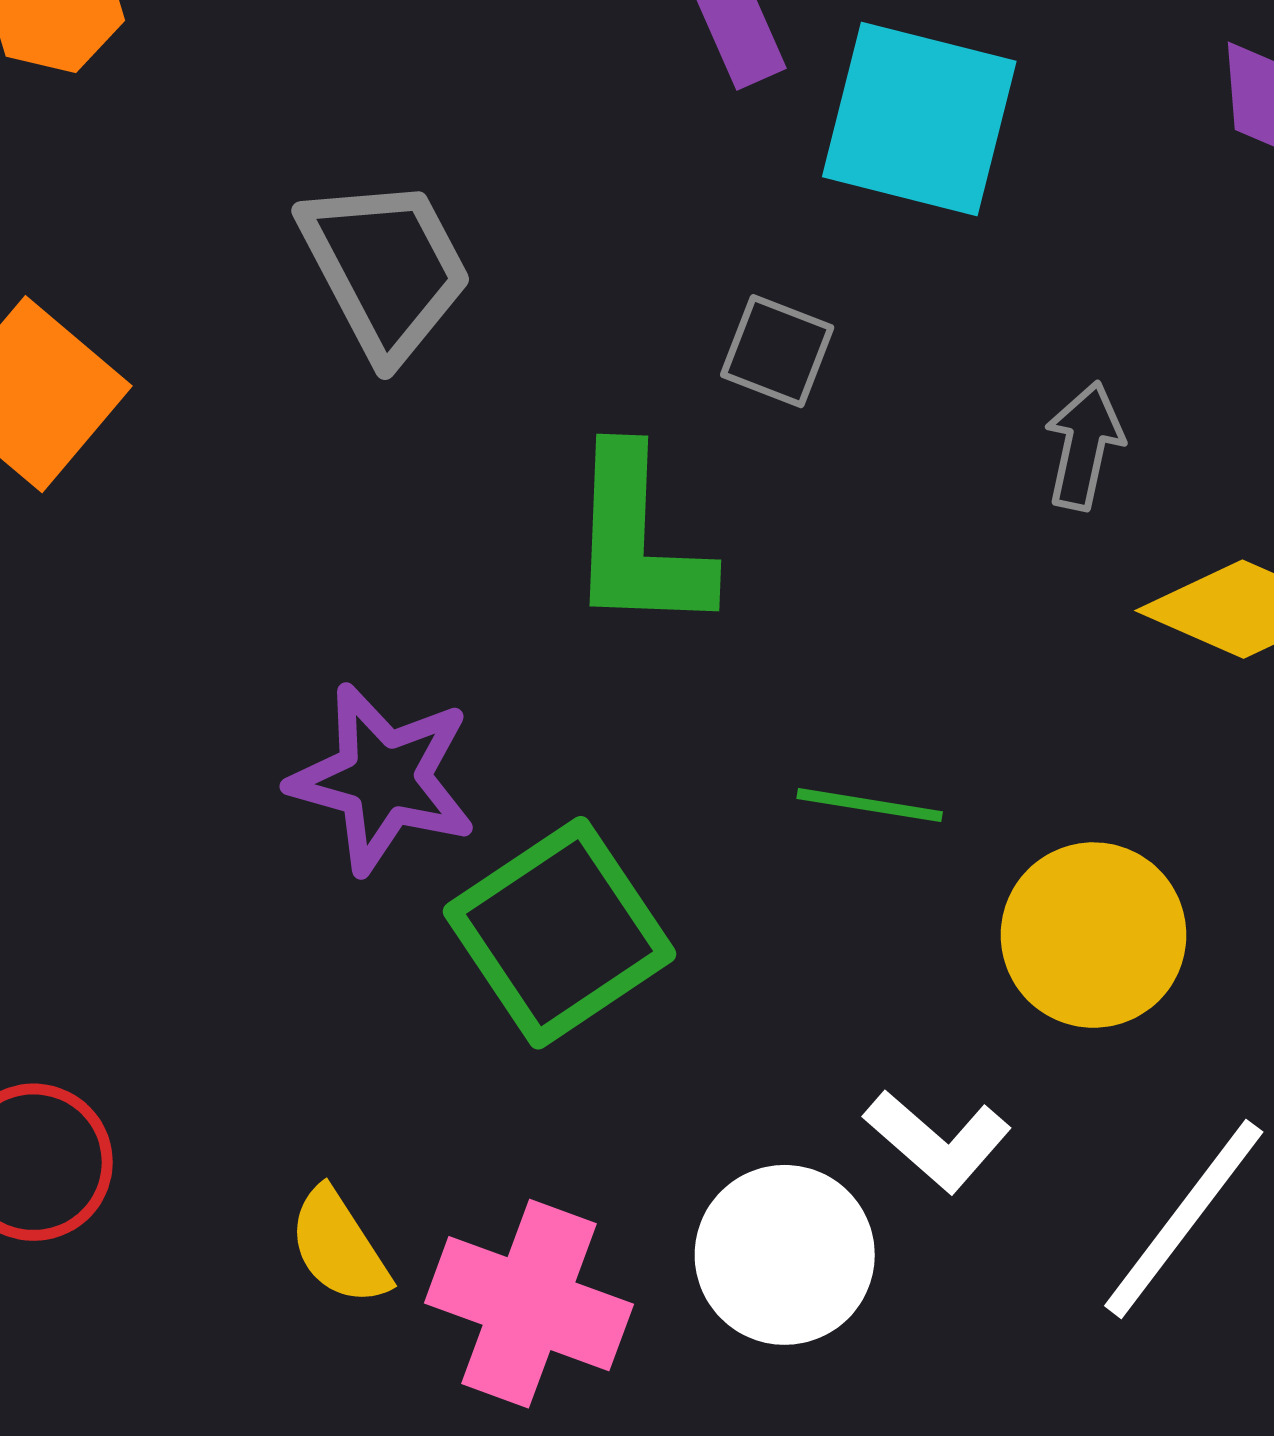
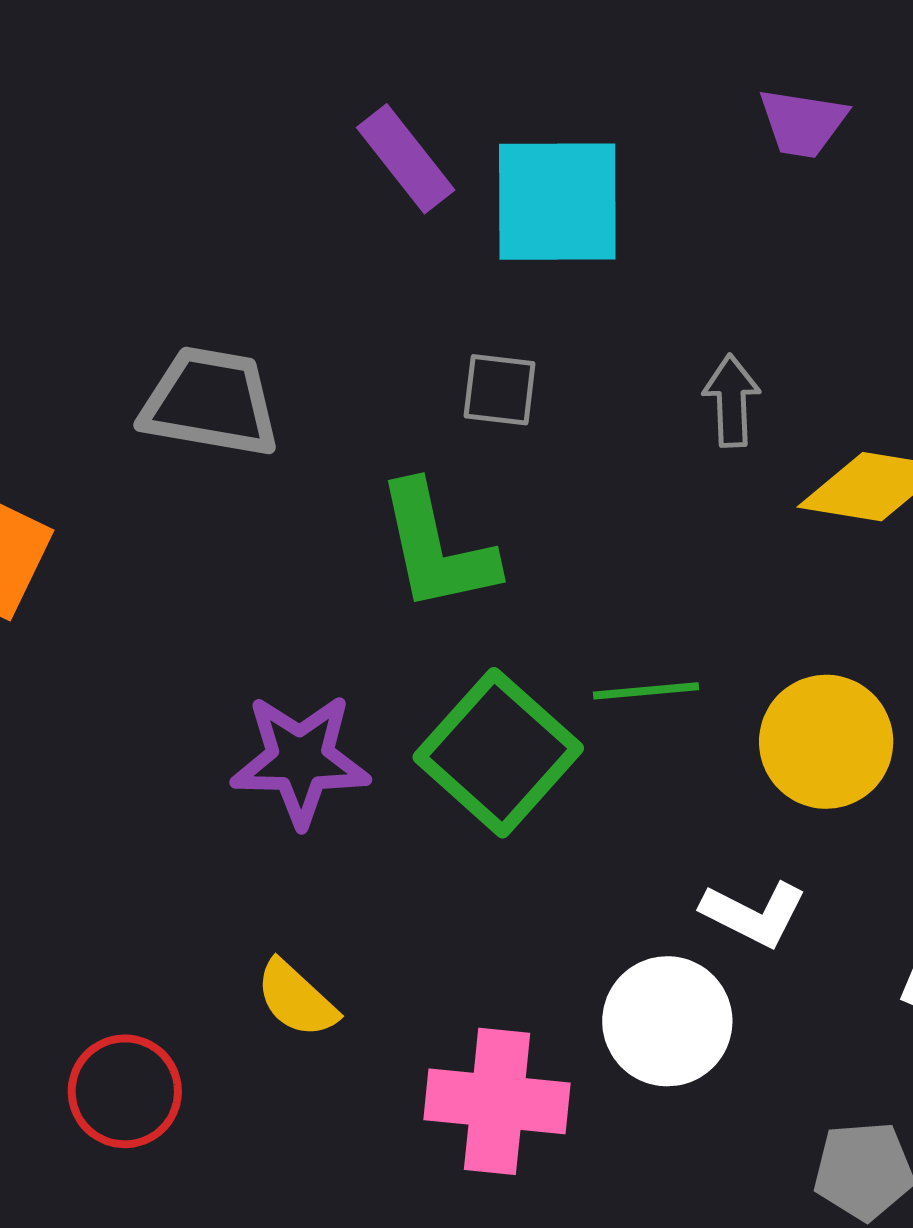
gray trapezoid: (385, 268) -> (210, 402), turned -38
green square: (560, 933) -> (498, 753), moved
yellow semicircle: (339, 1247) -> (296, 999), moved

